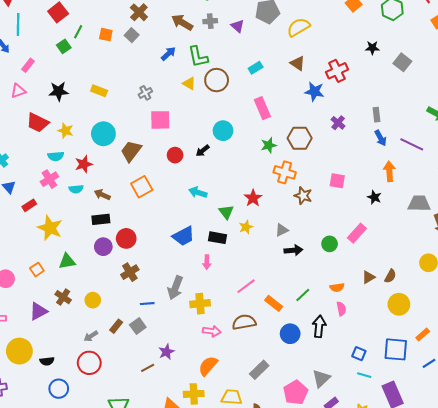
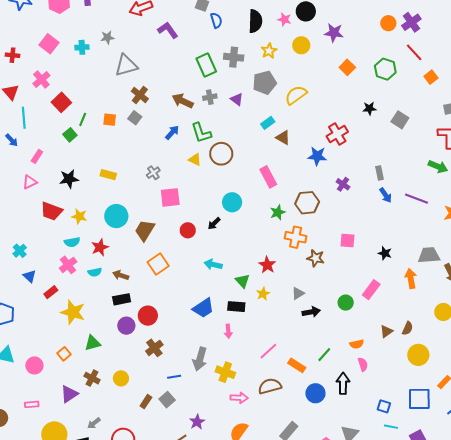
brown triangle: (298, 63) -> (283, 138), moved
cyan rectangle: (256, 68) -> (268, 123), moved
orange arrow: (389, 171) -> (411, 278), moved
yellow cross: (200, 304) -> (225, 372), turned 30
gray arrow: (91, 336) -> (94, 423), moved

